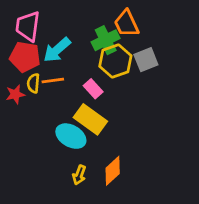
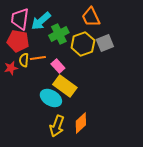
green cross: (106, 40) -> (59, 34), moved
cyan arrow: (57, 50) -> (41, 21), moved
pink rectangle: (93, 89) -> (58, 66), moved
yellow arrow: (79, 175) -> (57, 126), size x1.5

